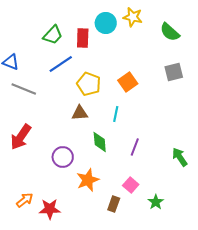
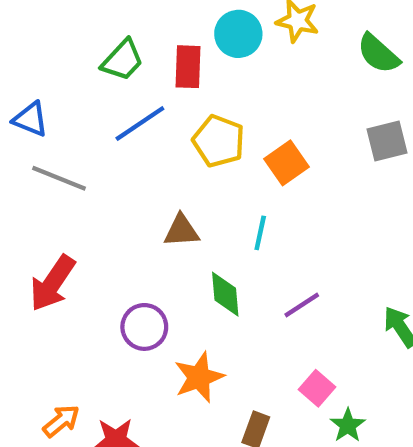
yellow pentagon: (89, 84) -> (219, 141), moved
purple line: (135, 147) -> (302, 305), turned 36
pink square: (131, 185) -> (317, 388), moved

